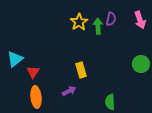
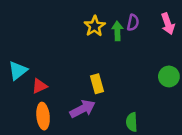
red triangle: (33, 72) -> (39, 86), turned 32
purple arrow: (69, 91) -> (83, 109), size x1.5

